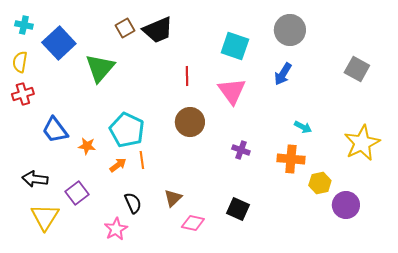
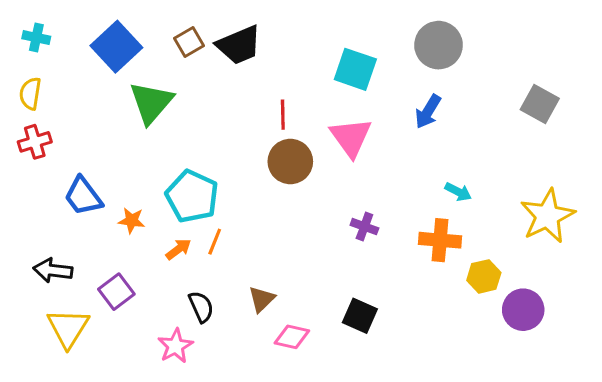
blue square: (59, 43) -> (116, 47), moved
brown circle: (190, 122) -> (290, 162), moved
orange line: (142, 160) -> (215, 242), turned 30

